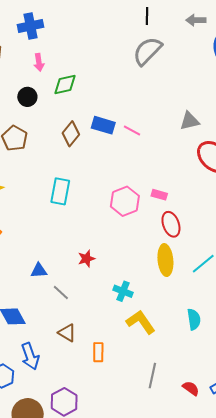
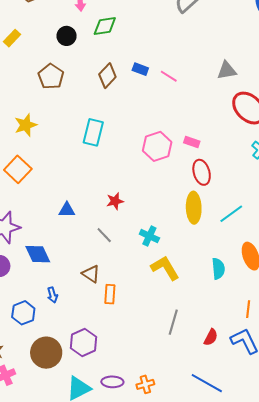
blue rectangle: (103, 125) -> (140, 69), size x0.7
gray line: (61, 293) -> (104, 235), moved
orange rectangle: (98, 352) -> (110, 294), moved
blue arrow: (30, 356) -> (52, 295), size x0.6
red semicircle: (191, 388) -> (211, 337), turned 78

